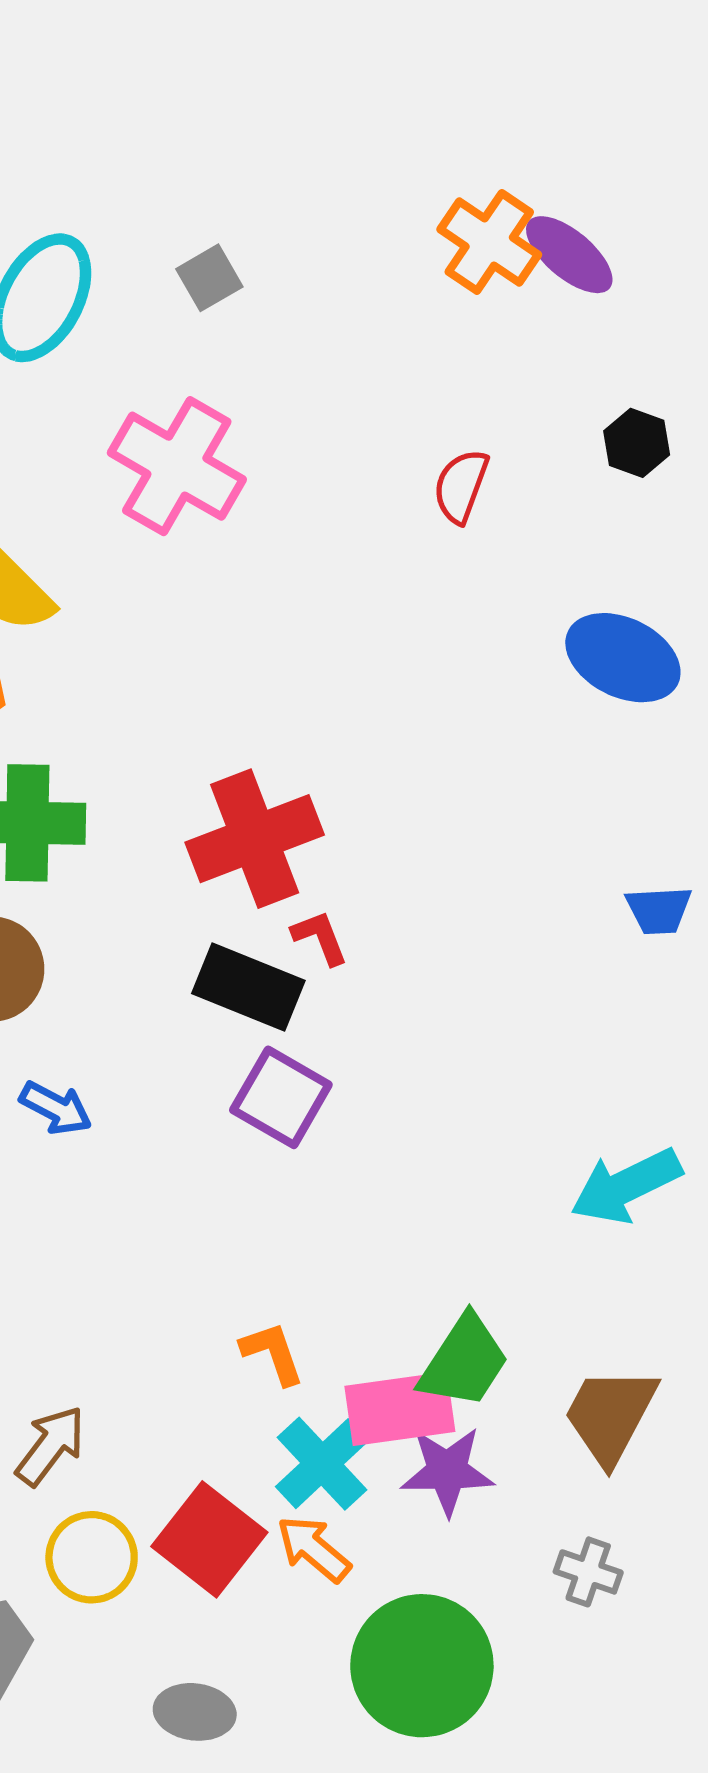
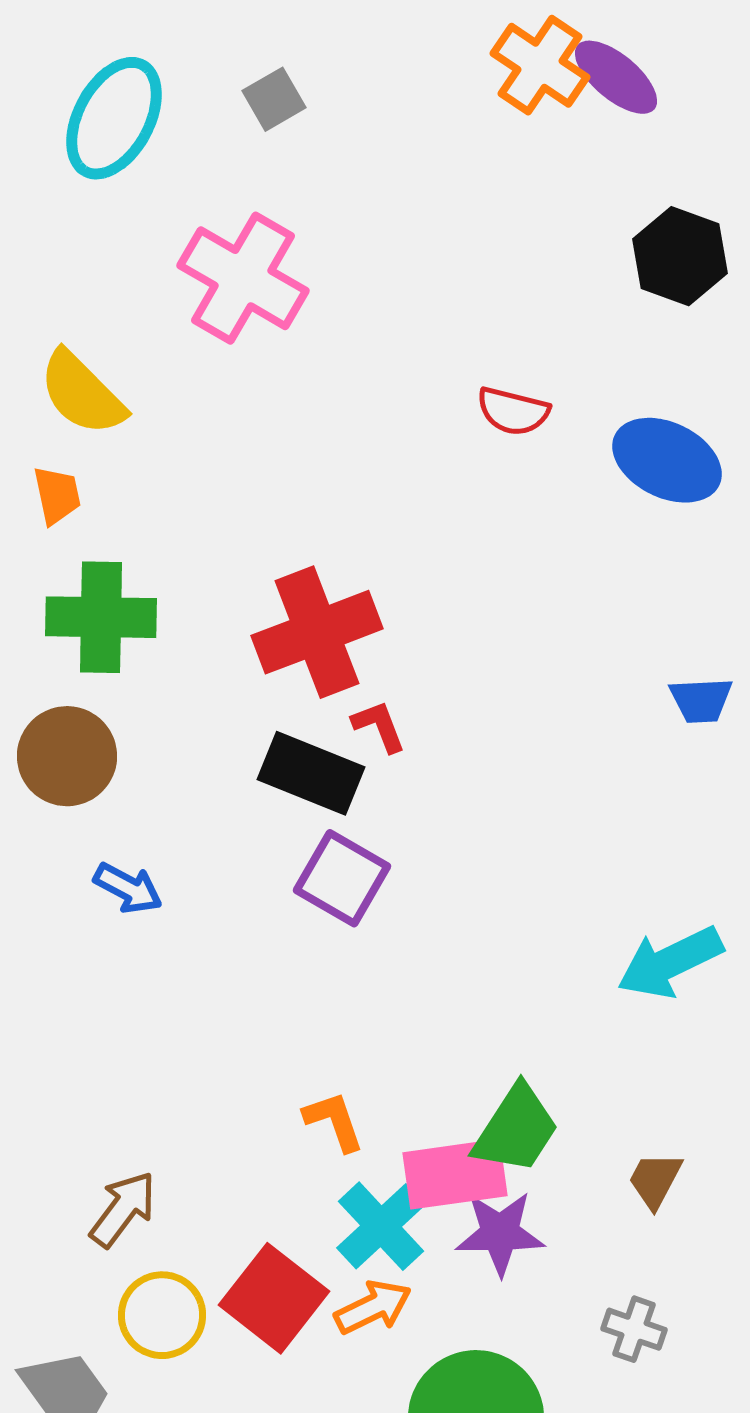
black hexagon: (637, 443) -> (680, 256), size x1.5
red semicircle: (461, 486) -> (513, 411), moved, turned -96
brown trapezoid: (610, 1415) -> (655, 1180), size x0.6
orange arrow: (314, 1549) -> (373, 1307), turned 114

